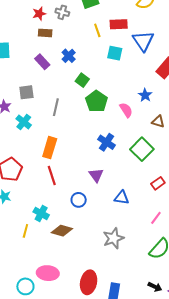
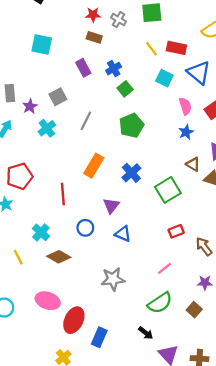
yellow line: (97, 30) -> (152, 49), turned -32
blue triangle: (143, 41) -> (199, 73), turned -30
green square: (82, 80) -> (125, 89), moved
gray square: (26, 92) -> (58, 97), turned -35
pink semicircle: (126, 110) -> (185, 106), moved
orange rectangle: (50, 148) -> (94, 166), moved
blue triangle: (122, 198) -> (123, 234), moved
yellow line: (25, 231) -> (18, 257), moved, turned -56
pink ellipse: (48, 273) -> (48, 301), moved
black arrow: (155, 287) -> (146, 333), moved

